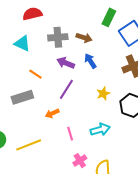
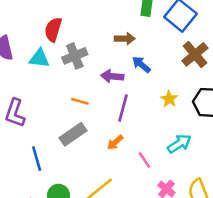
red semicircle: (32, 14) -> (53, 30), turned -42
gray cross: (58, 37) -> (75, 56), moved
cyan triangle: (22, 43) -> (39, 58), moved

